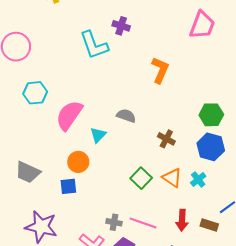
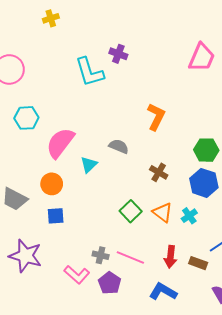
orange L-shape: (160, 70) -> (156, 117), moved
orange circle: (78, 162) -> (52, 184), moved

